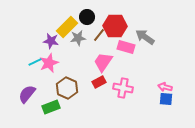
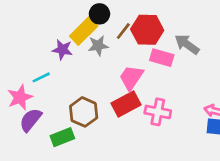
black circle: (87, 17) -> (99, 14), moved
brown line: (99, 35) -> (123, 31), moved
pink star: (49, 63) -> (20, 97), moved
red rectangle: (99, 82) -> (126, 104), size x1.5

